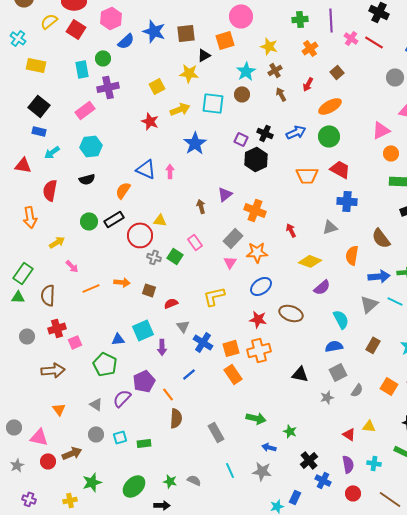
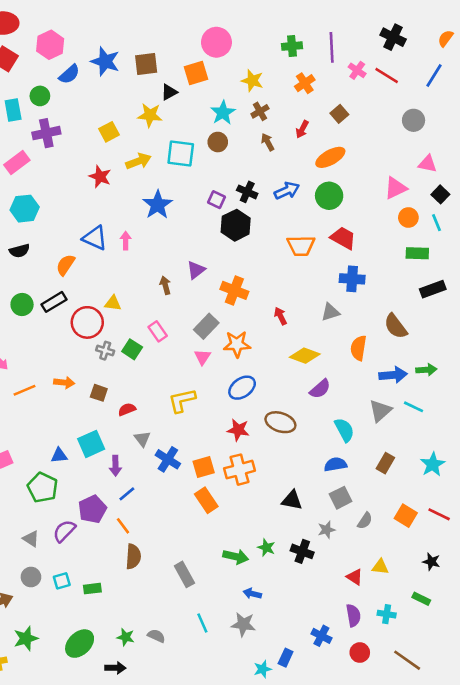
blue line: (189, 374) -> (127, 494), moved
green star: (290, 431) -> (266, 548), moved
black cross: (309, 460) -> (302, 551), moved, turned -30

